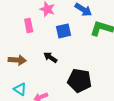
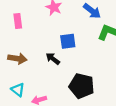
pink rectangle: (29, 25) -> (18, 21), moved
blue square: (63, 31) -> (68, 41), moved

